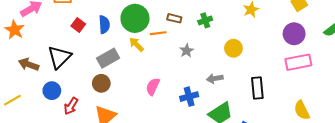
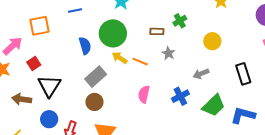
brown rectangle: (174, 18) -> (157, 31), moved
red square: (78, 25) -> (34, 64), moved, turned 32
orange line: (158, 33) -> (140, 62), moved, turned 42

